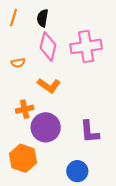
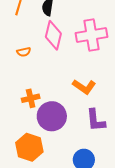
orange L-shape: (49, 85) -> (84, 87), moved

